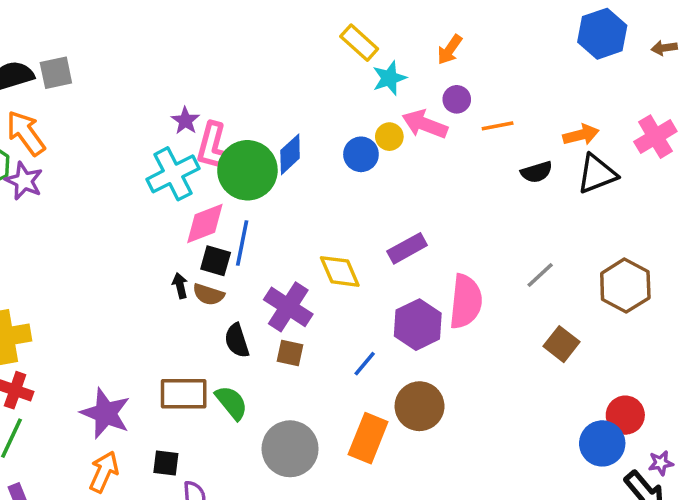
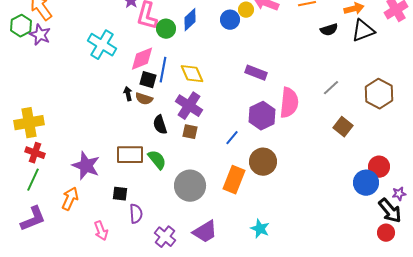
green circle: (247, 170) -> (166, 29), size x0.6
cyan cross: (173, 174) -> (102, 45), moved, turned -32
purple rectangle: (407, 248) -> (256, 73), turned 50
yellow diamond: (340, 271) -> (192, 74), moved
orange arrow: (104, 472) -> (70, 199), moved

